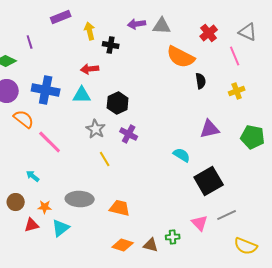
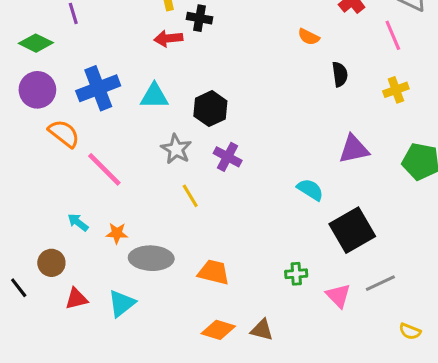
orange semicircle: (181, 57) -> (309, 37), size x0.5
red arrow: (90, 69) -> (168, 38), moved
blue cross: (46, 90) -> (98, 88), turned -32
orange star: (45, 207) -> (117, 233), moved
green cross: (173, 237) -> (296, 274), moved
yellow semicircle: (246, 246) -> (410, 331), size x0.6

